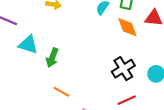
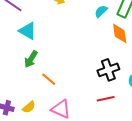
green arrow: (52, 58) -> (31, 59), moved

